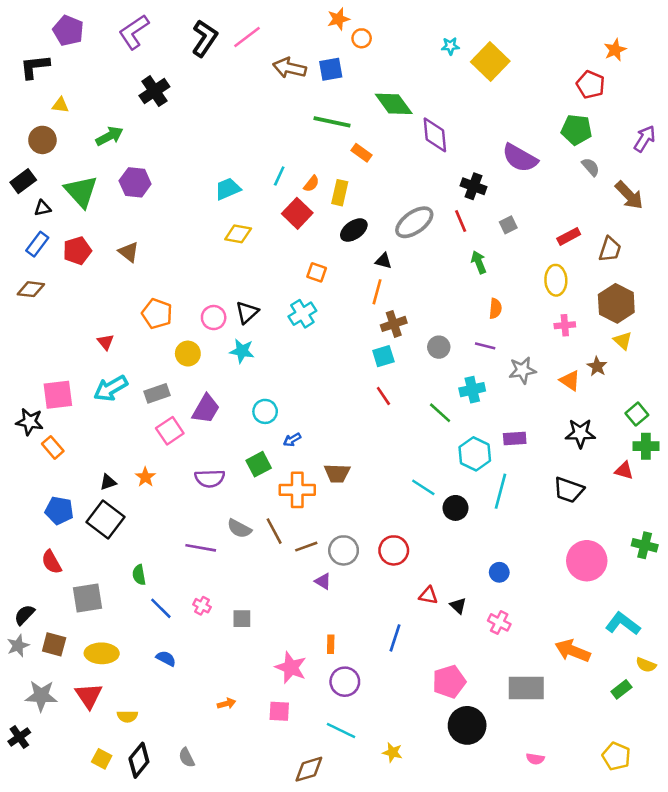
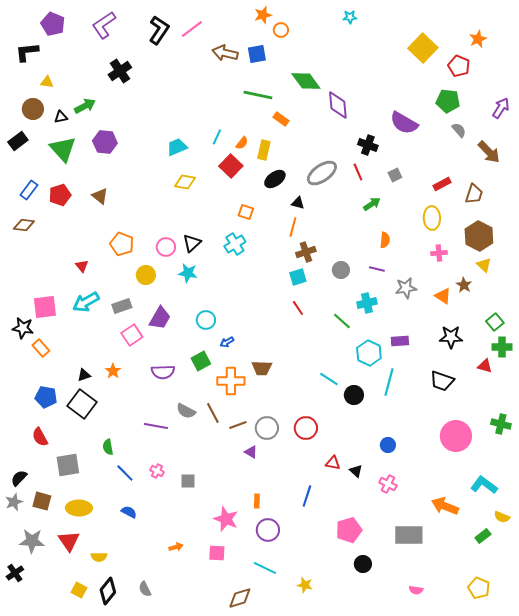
cyan star: (450, 46) -> (350, 17), moved
yellow square: (490, 61) -> (423, 48), moved
black triangle: (42, 208) -> (61, 117), moved
green arrow: (479, 262) -> (372, 204), turned 78
black circle: (467, 725) -> (363, 564), size x0.6

